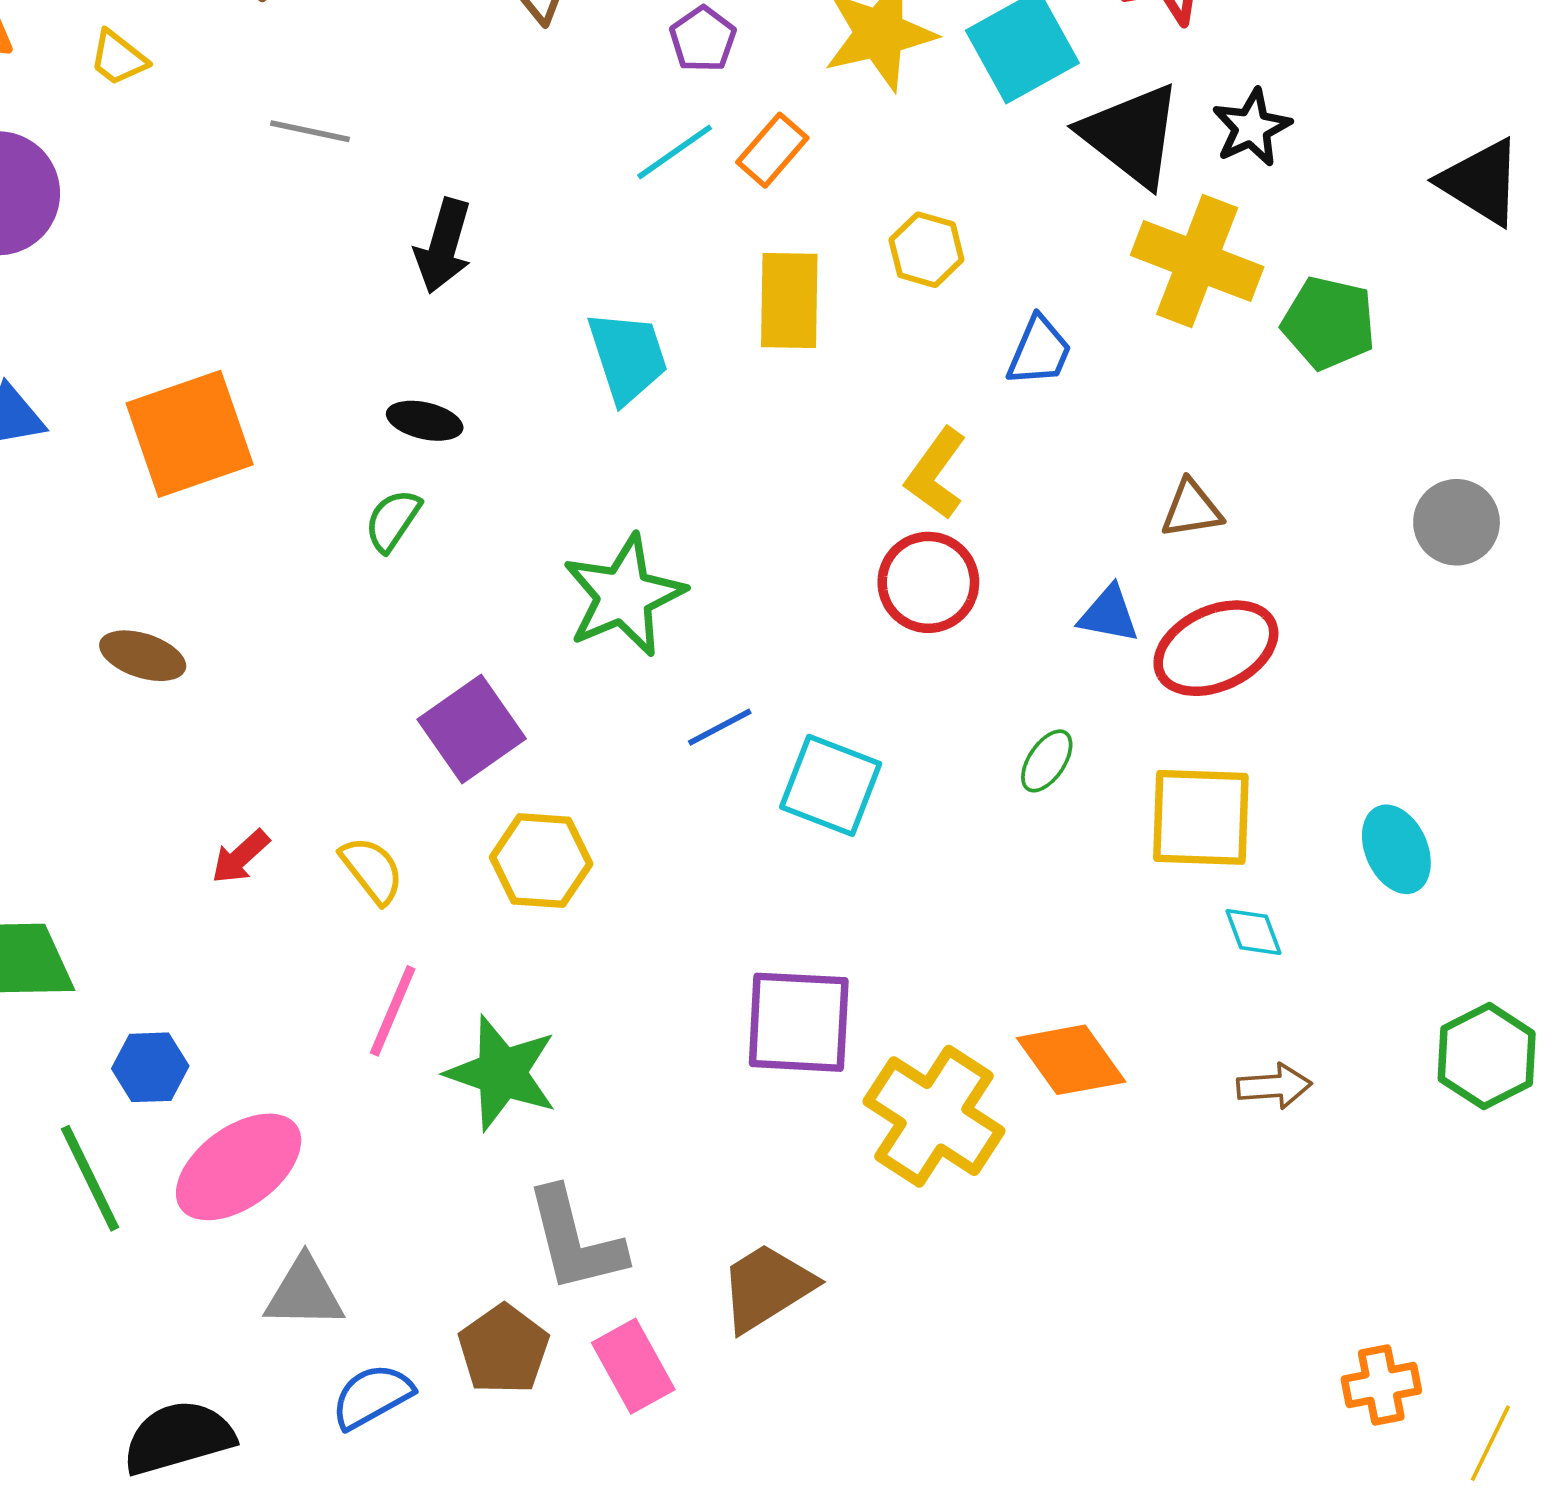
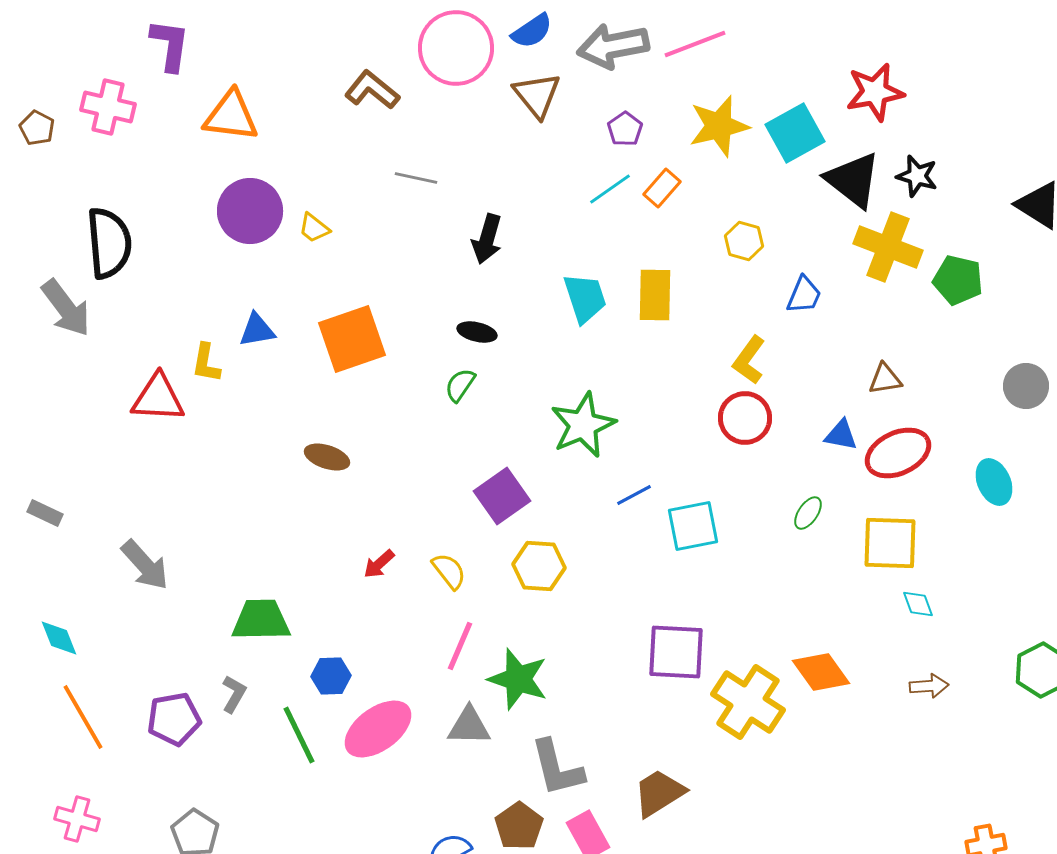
yellow trapezoid: (118, 58) -> (314, 228), moved
black star: (1252, 128) -> (917, 176), turned -30
yellow rectangle: (789, 300) -> (655, 295), moved
cyan square: (831, 785) -> (693, 526), turned -32
cyan ellipse: (1396, 849) -> (994, 482), moved
gray triangle: (304, 1293) -> (469, 726), moved

